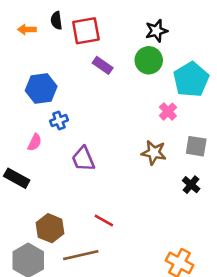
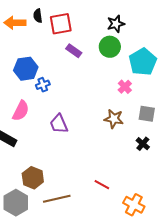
orange arrow: (27, 29) -> (15, 23), size x1.5
blue cross: (59, 121) -> (43, 85), moved
pink semicircle: (35, 142) -> (21, 111), size x1.5
red line: (104, 221) -> (102, 185), moved

